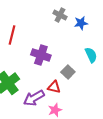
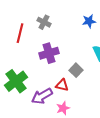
gray cross: (60, 15) -> (44, 22), moved
purple cross: (41, 55) -> (49, 53), turned -36

